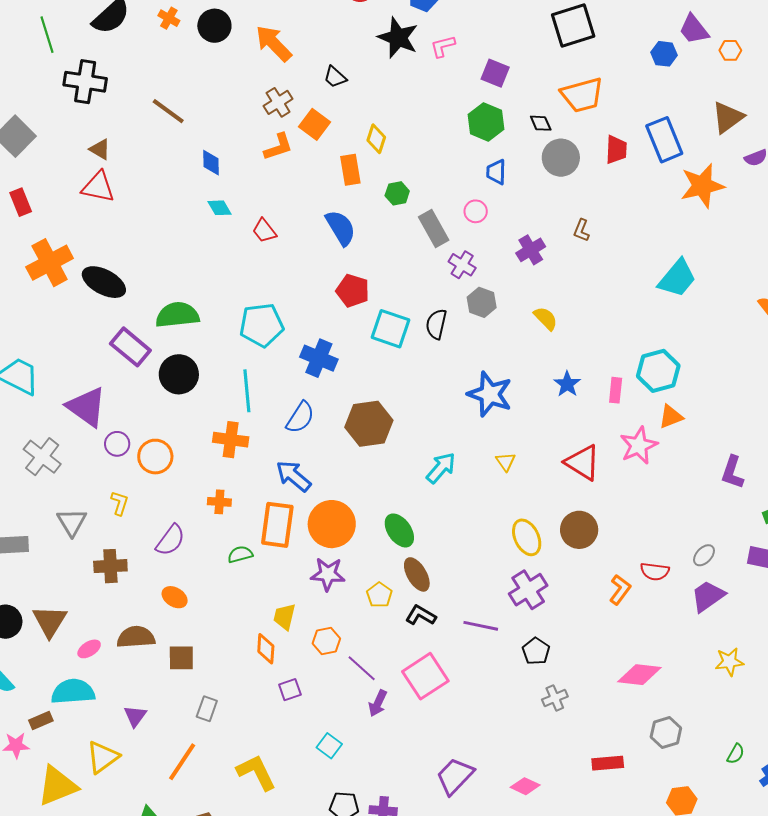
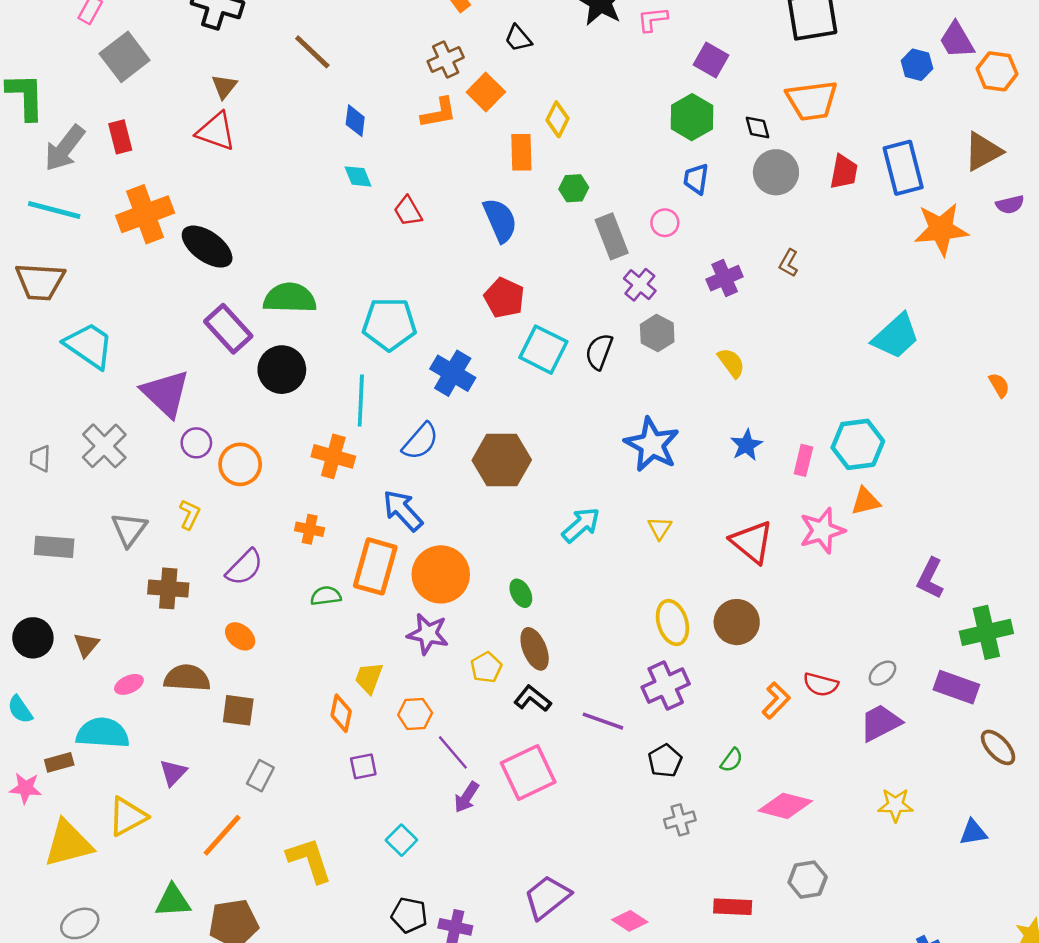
orange hexagon: (730, 50) -> (997, 71), size x1.5
brown triangle: (100, 149) -> (224, 86), turned 30
green ellipse: (399, 530) -> (521, 593), size x0.7
brown triangle: (50, 621) -> (86, 645), size x0.6
green semicircle: (736, 754) -> (732, 760), moved

